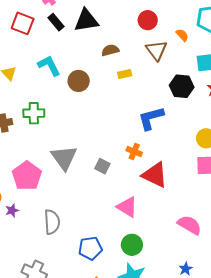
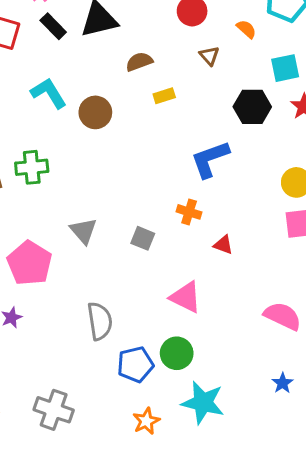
brown triangle: (156, 50) -> (209, 56), size x0.6
gray triangle: (64, 158) -> (84, 231), size x0.7
red triangle: (155, 175) -> (223, 245), size x0.5
gray semicircle: (52, 222) -> (100, 321), moved
green circle: (132, 245) -> (177, 353), moved

